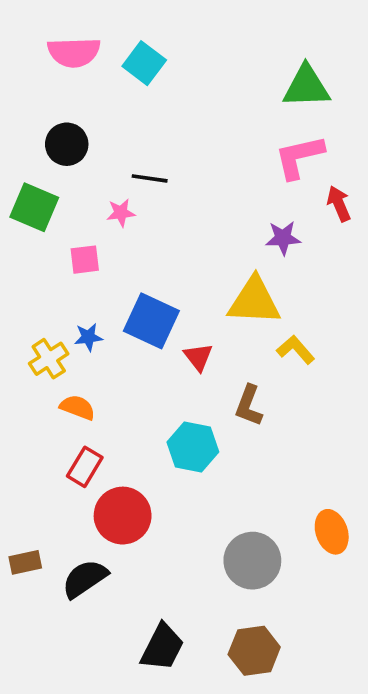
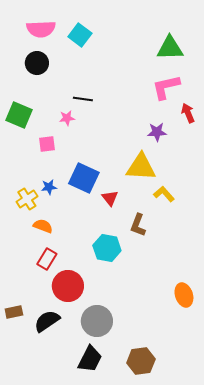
black circle: (67, 144) -> (37, 63), moved
gray circle: (252, 561) -> (97, 321), moved

